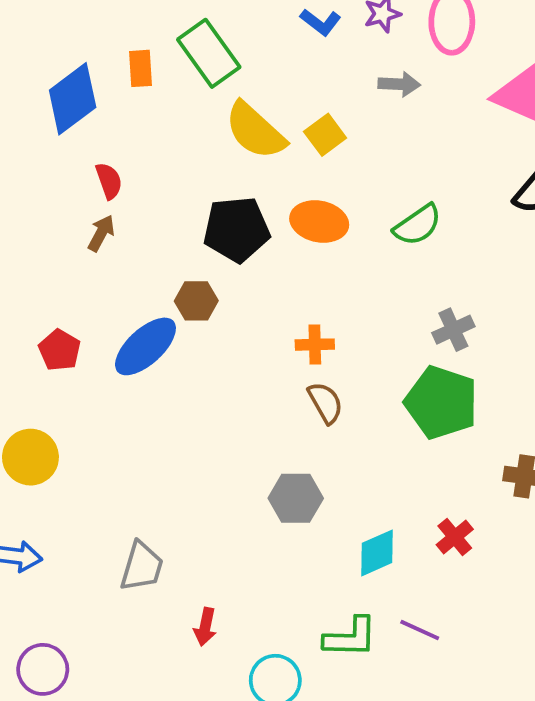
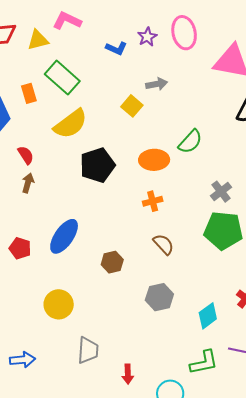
gray arrow: (399, 84) -> (157, 84), moved
yellow semicircle: (255, 131) -> (71, 124), moved, turned -66
orange ellipse: (319, 221) -> (154, 160), moved
brown hexagon: (196, 301) -> (112, 262), moved
orange cross: (315, 345) -> (153, 201), moved
yellow circle: (30, 457) -> (59, 304), moved

